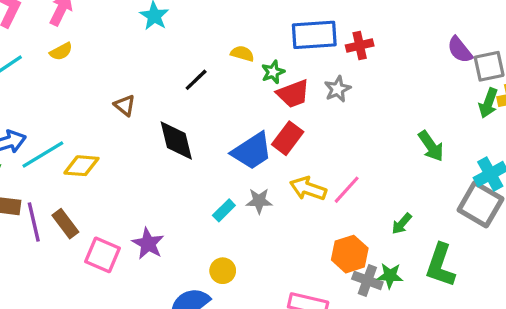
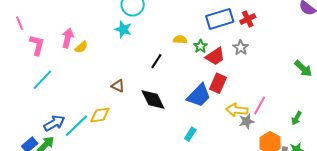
yellow semicircle: (61, 51) -> (81, 47), moved
yellow diamond: (81, 166) -> (100, 115), moved
gray star: (259, 201) -> (247, 121), moved

